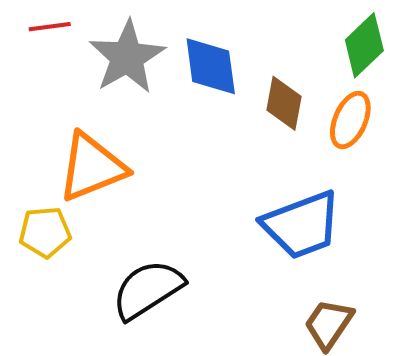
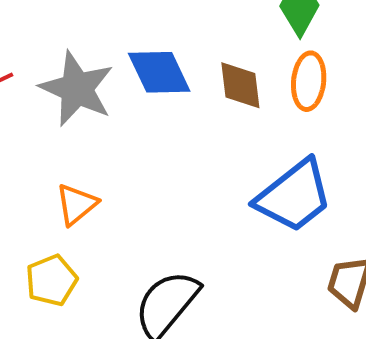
orange triangle: (92, 167) -> (76, 204), size x0.6

